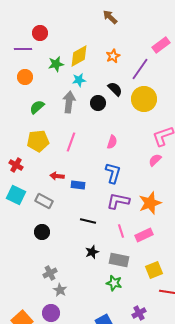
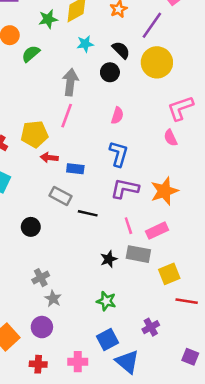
cyan star: (79, 80) -> (85, 44), moved
gray arrow: (69, 102) -> (70, 82), moved
black circle: (98, 103) -> (110, 72), moved
green semicircle: (37, 107) -> (31, 54), moved
yellow pentagon: (38, 141) -> (34, 134), moved
pink semicircle: (155, 160) -> (171, 138), turned -72
gray rectangle: (44, 201) -> (60, 196), moved
black star: (92, 252) -> (109, 259), moved
gray rectangle: (119, 260) -> (138, 254), moved
green star: (114, 283) -> (106, 301), moved

